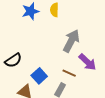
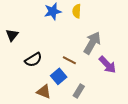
brown line: (69, 73) -> (69, 60), moved

